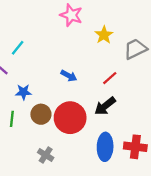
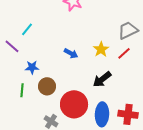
yellow star: (104, 35) -> (101, 49), moved
red line: (110, 78) -> (124, 53), moved
red circle: (70, 118) -> (74, 104), moved

